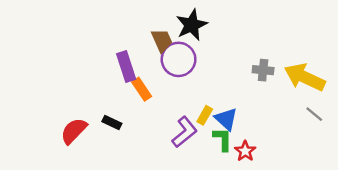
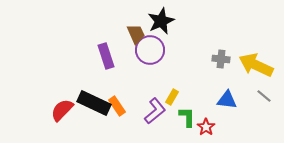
orange rectangle: (142, 89) -> (117, 106), moved
blue triangle: (226, 119) -> (227, 100), moved, turned -35
black rectangle: (112, 123) -> (94, 103), size x2.0

